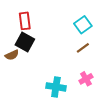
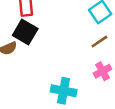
pink cross: (86, 79) -> (103, 71), moved

